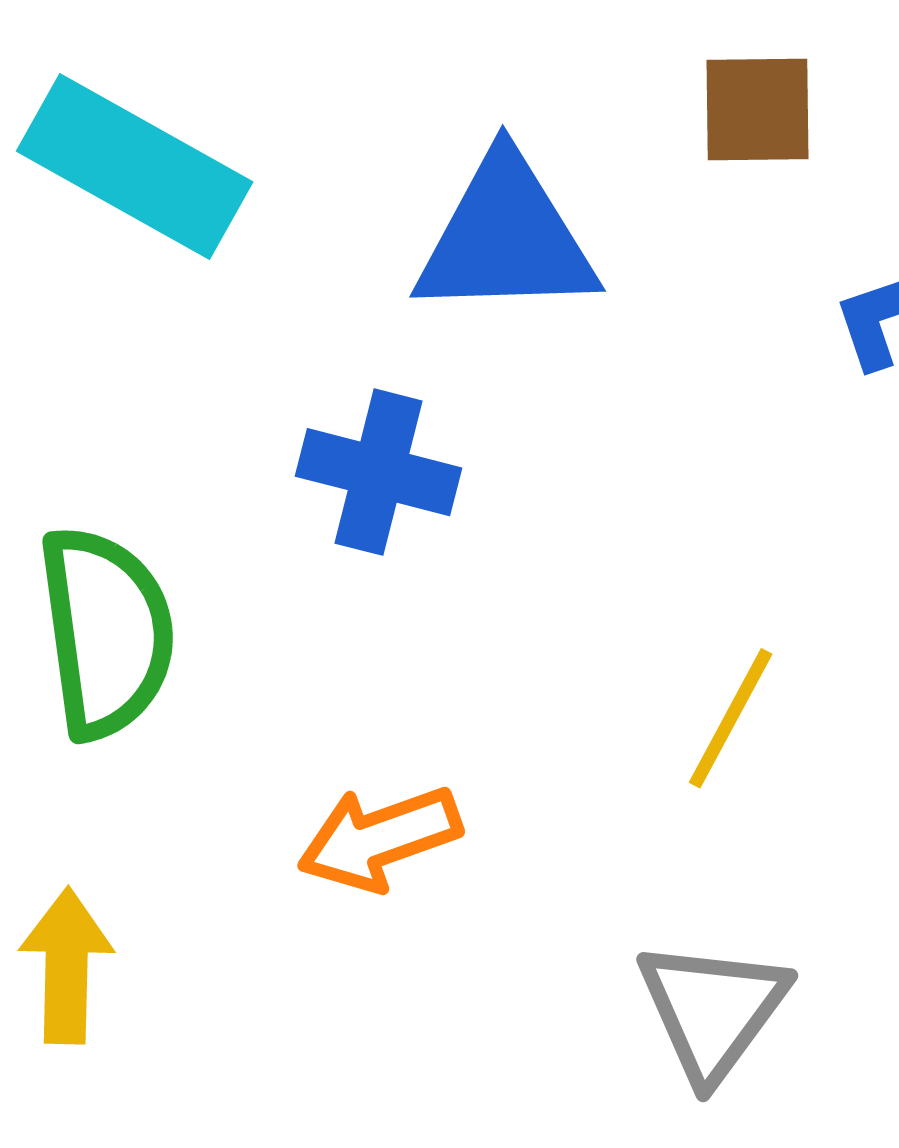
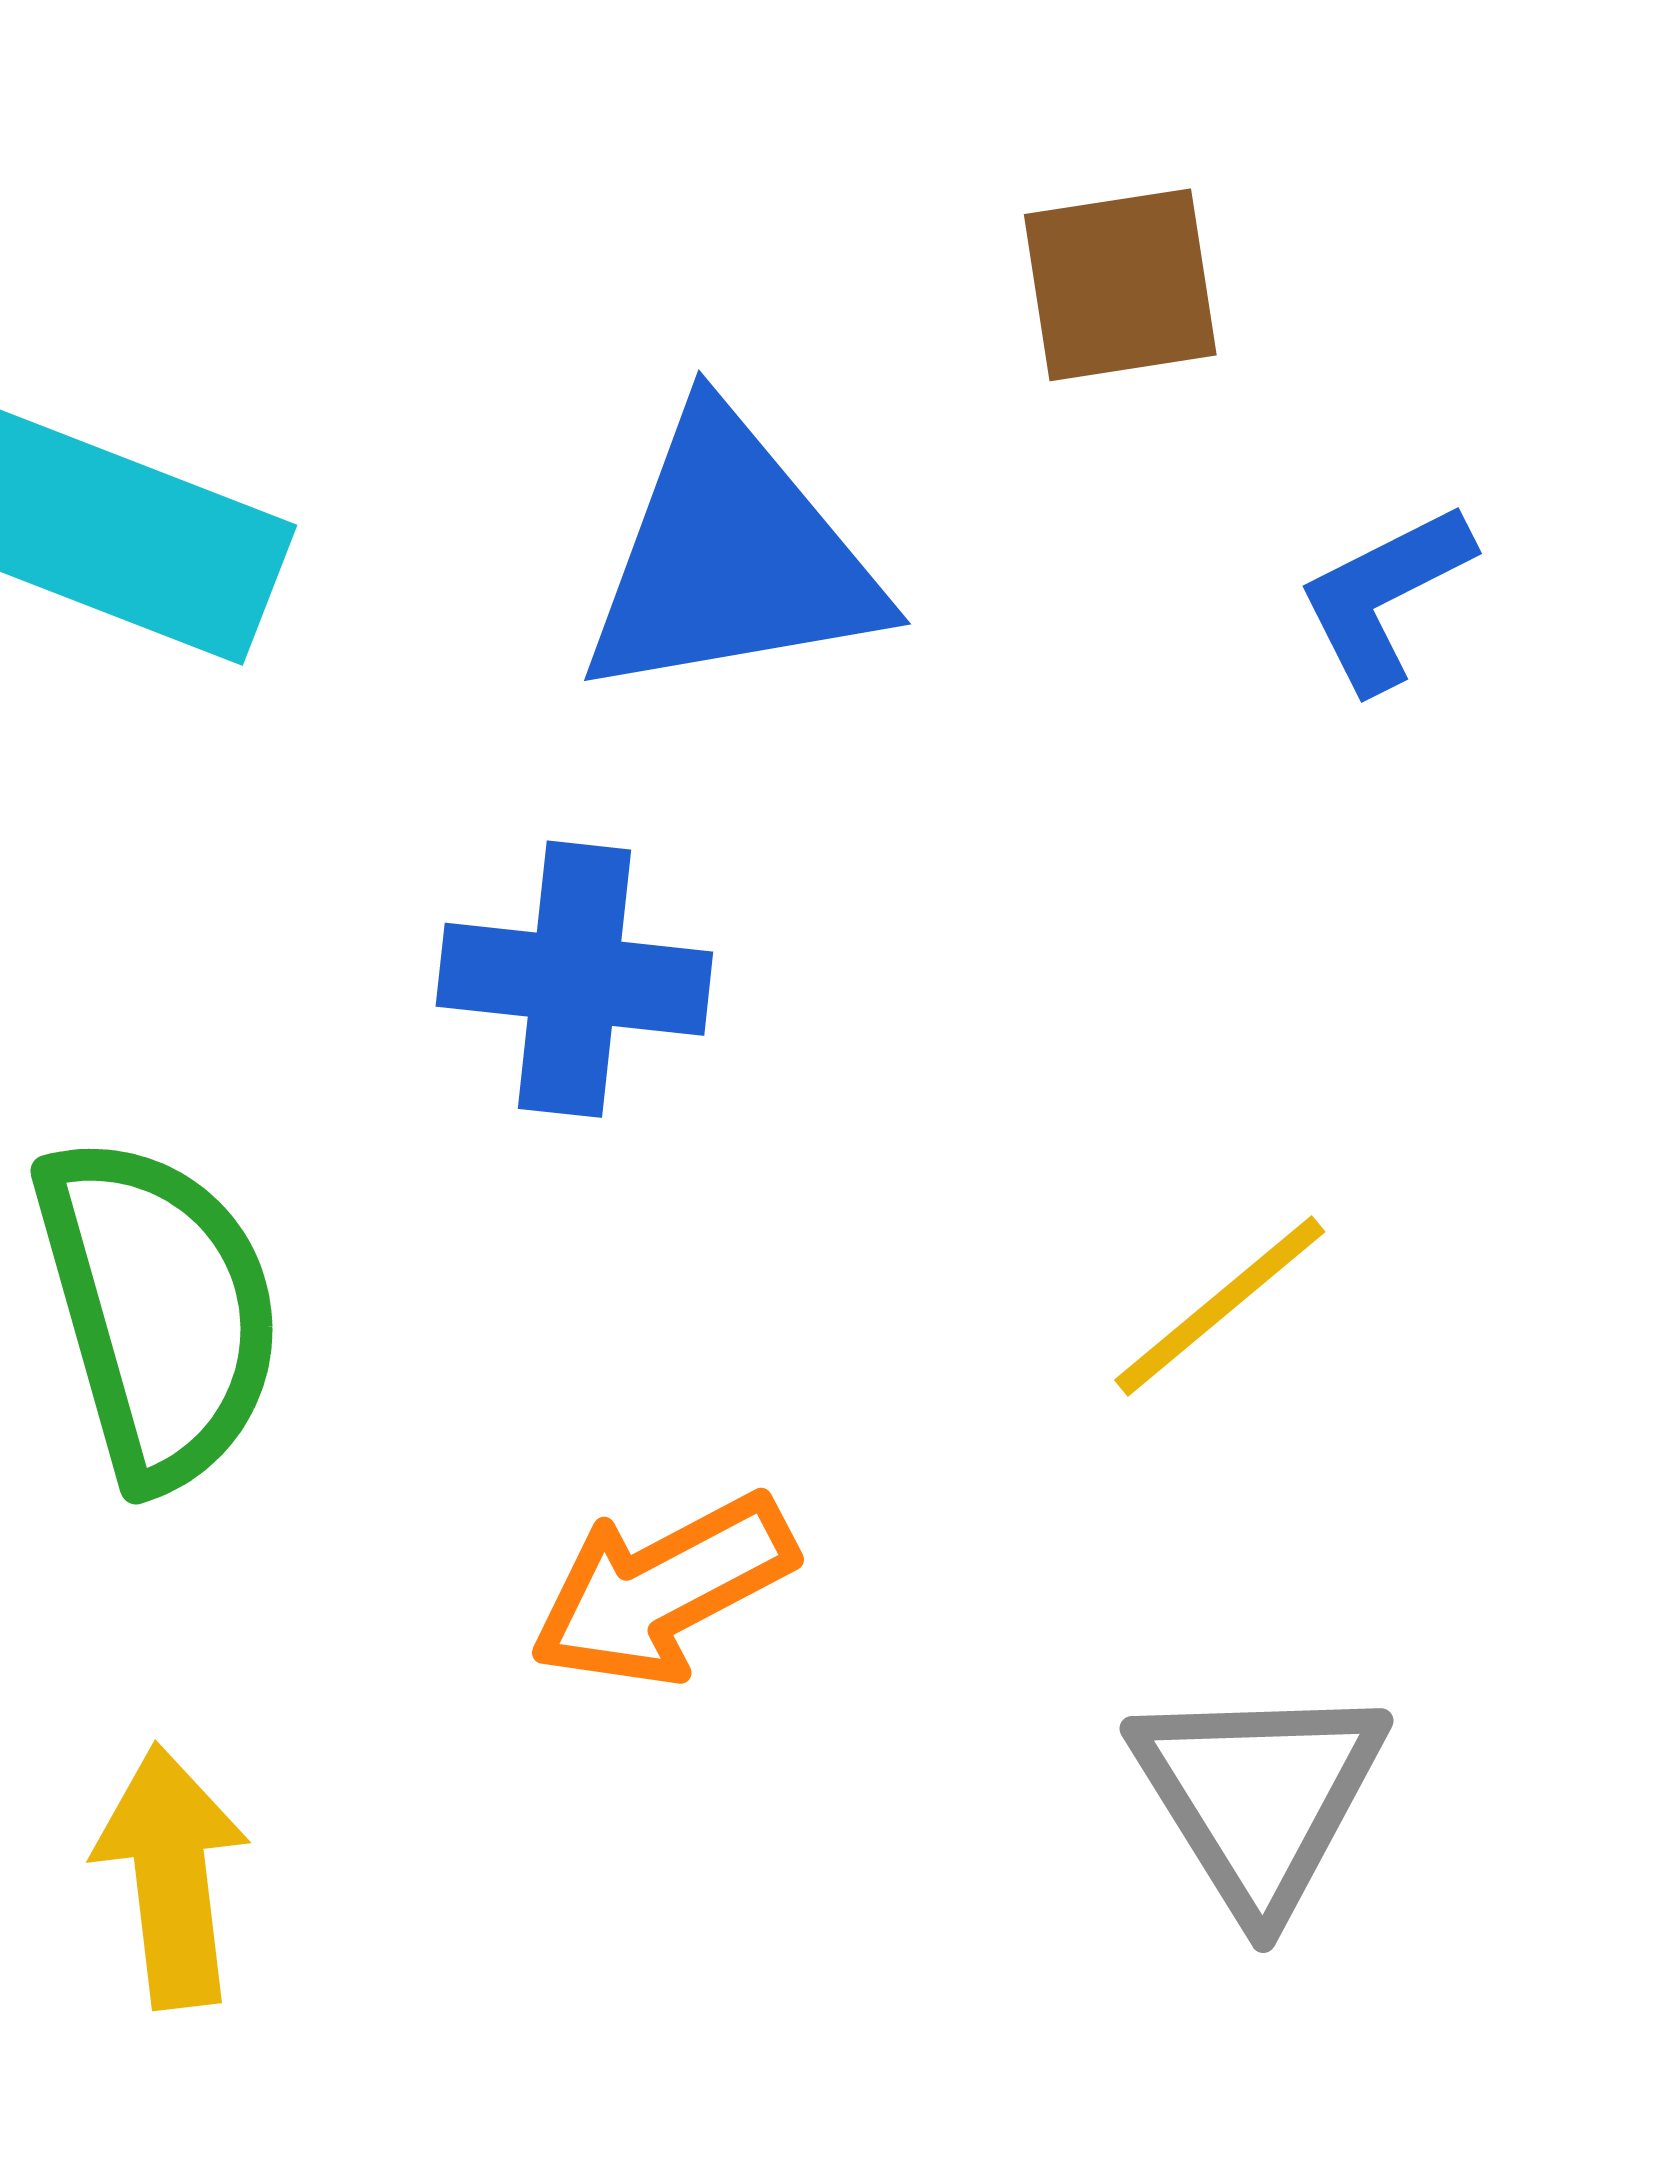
yellow line: (731, 718) -> (1220, 1306), turned 30

